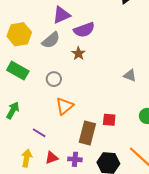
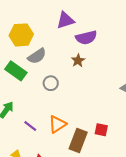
gray semicircle: (51, 40) -> (37, 56), moved
orange triangle: (65, 106) -> (57, 124), moved
purple line: (39, 133) -> (30, 126), moved

